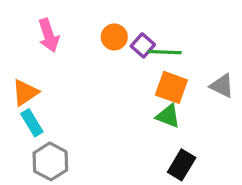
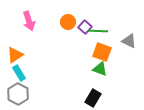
gray triangle: (222, 86) -> (129, 41), moved
gray hexagon: (50, 161) -> (18, 94), moved
black rectangle: (182, 165) -> (93, 98), moved

